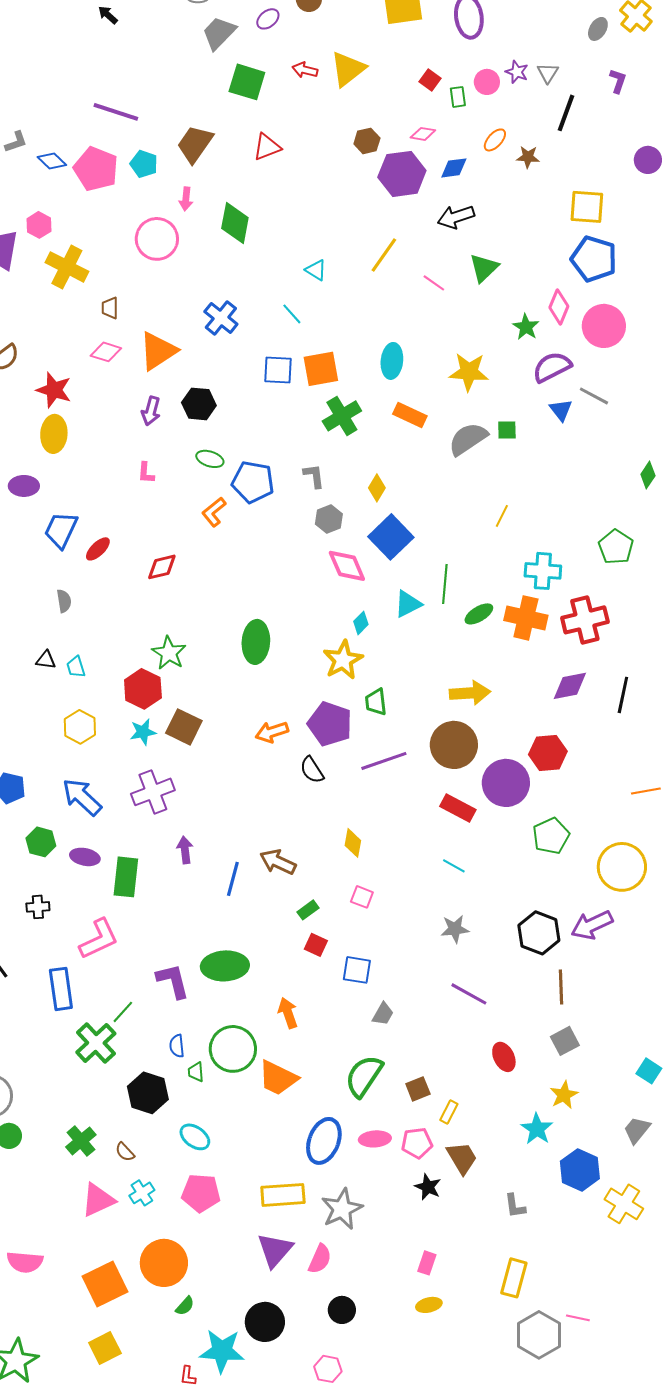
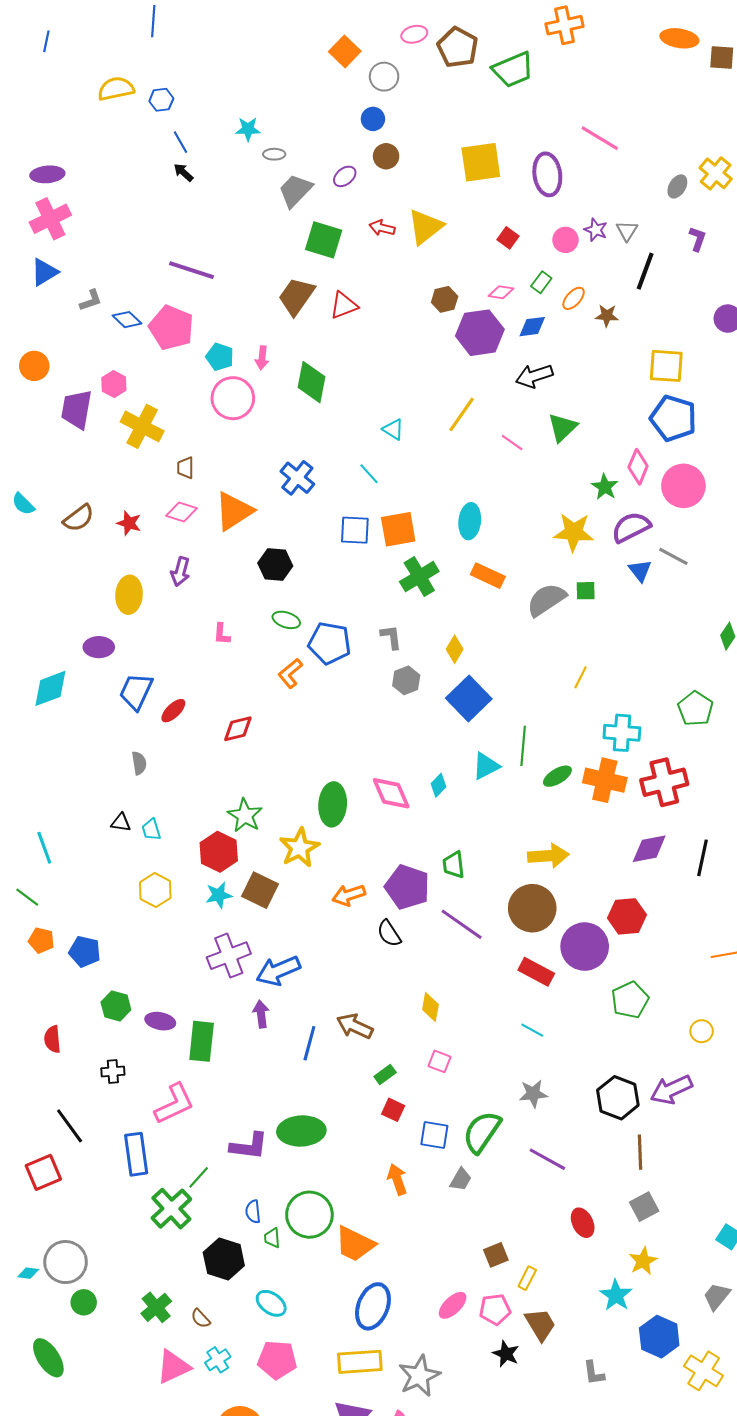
green rectangle: (458, 97) -> (541, 282), moved, turned 45
brown trapezoid: (195, 144) -> (296, 296), moved
cyan pentagon: (144, 164) -> (220, 357), moved
yellow star: (469, 372) -> (574, 532), moved
red star: (54, 390) -> (129, 523), moved, size x0.7
purple arrow: (151, 411) -> (180, 572), moved
pink diamond: (347, 566) -> (391, 793), moved
yellow star: (343, 660) -> (299, 848), moved
purple line: (384, 761) -> (462, 924), turned 54
blue arrow: (82, 797) -> (278, 971), moved, turned -66
yellow circle: (622, 867) -> (702, 1031), size x0.5
purple L-shape: (173, 981) -> (249, 1146), turned 111
orange arrow: (288, 1013) -> (397, 1179), moved
green semicircle: (364, 1076) -> (482, 1132), moved
pink ellipse: (375, 1139) -> (453, 1305), turned -40
blue ellipse: (324, 1141) -> (373, 1306), moved

